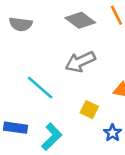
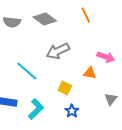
gray diamond: (80, 20) -> (45, 19), moved
blue star: (113, 133) -> (72, 111), moved

